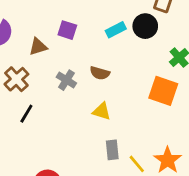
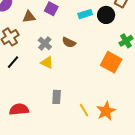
yellow triangle: (102, 111) -> (47, 63), moved
gray rectangle: (112, 150) -> (57, 97), moved

